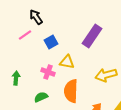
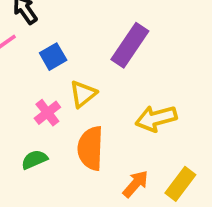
yellow triangle: (67, 62) -> (83, 94), turned -49
pink cross: (48, 72) -> (47, 113), turned 32

